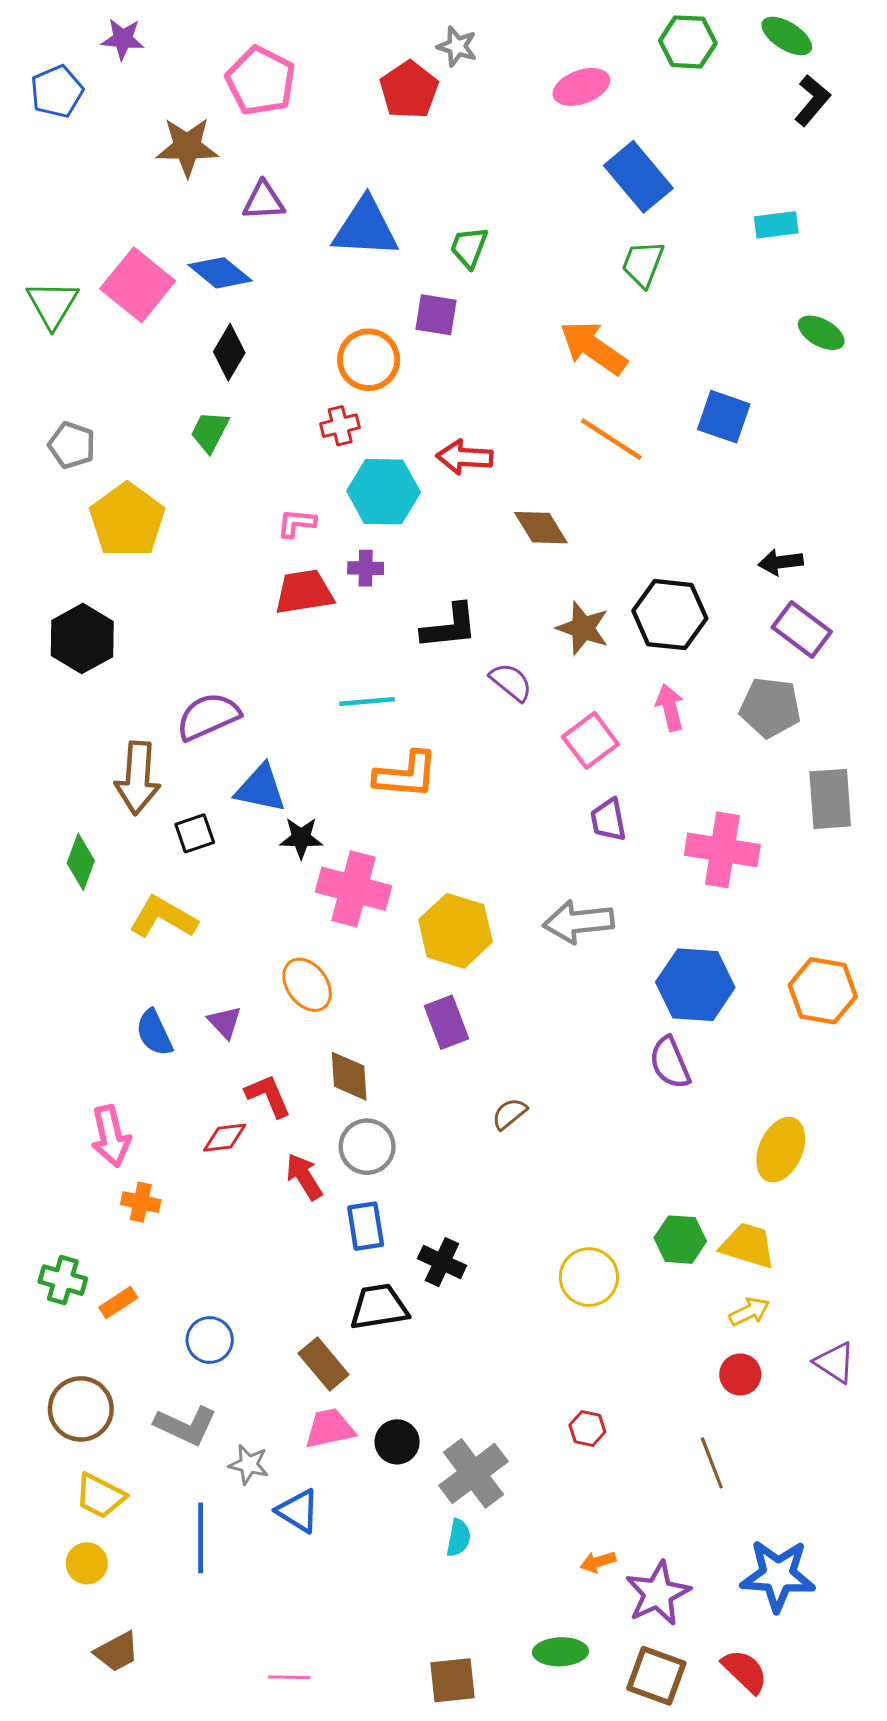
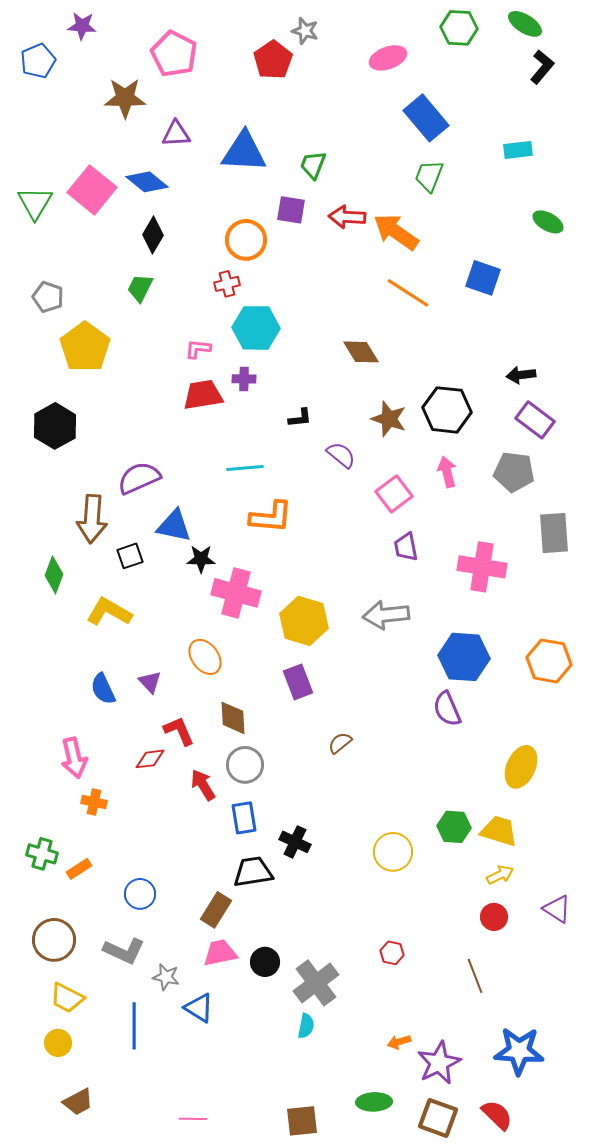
red arrow: (464, 457) -> (347, 217), moved
black L-shape: (449, 627) -> (300, 418), size x0.6
brown rectangle: (324, 1364) -> (216, 910), turned 72

